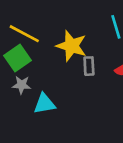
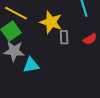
gray star: (22, 85) -> (14, 51), size x1.5

